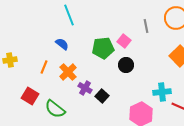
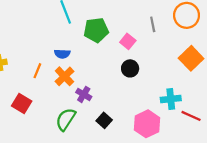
blue semicircle: (62, 44) -> (62, 54), moved, turned 144
green pentagon: (103, 48) -> (96, 30), moved
black square: (102, 96) -> (104, 120), moved
green semicircle: (55, 109) -> (66, 119), moved, turned 85

